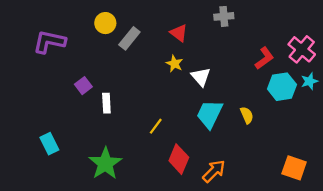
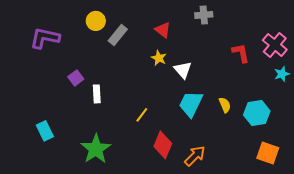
red L-shape: (264, 58) -> (241, 53), turned -65
cyan hexagon: (282, 87) -> (257, 113), moved

